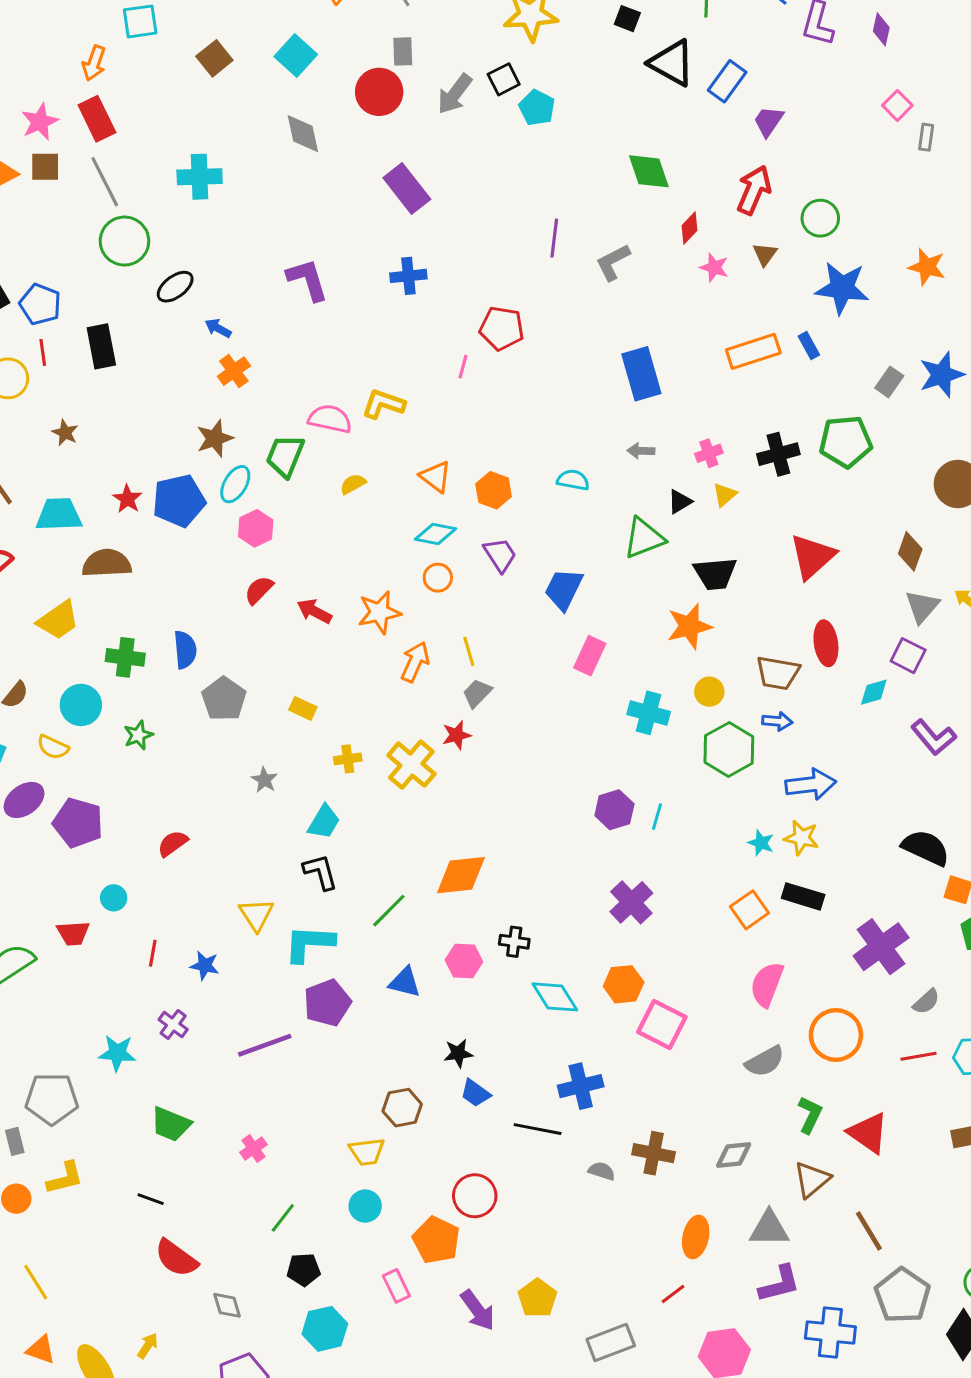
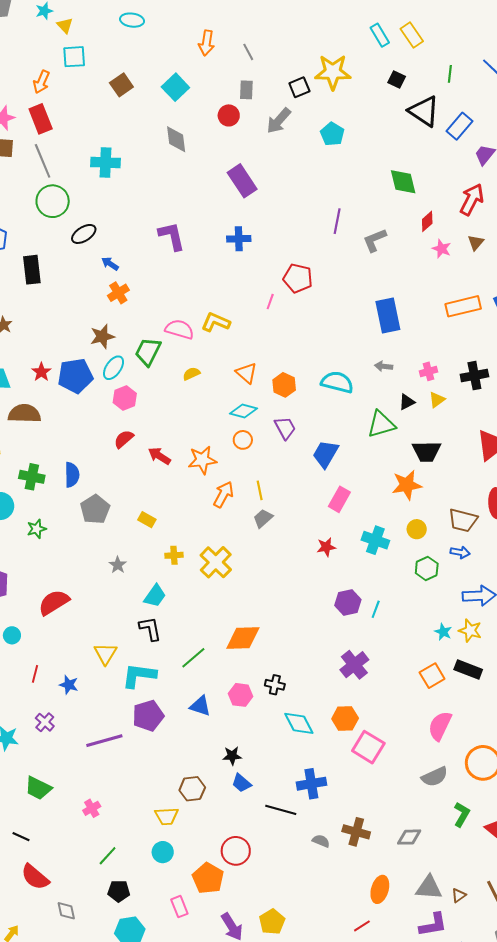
black square: (504, 79) -> (299, 87), moved
red circle: (379, 92) -> (229, 115), size x0.7
cyan semicircle: (573, 480) -> (337, 382), size x1.5
red star: (457, 735) -> (326, 547), moved
green hexagon: (729, 749) -> (427, 568), size x0.7
red semicircle: (173, 843) -> (54, 602), size x1.5
brown triangle: (812, 1180) -> (459, 895), moved, size x0.6

